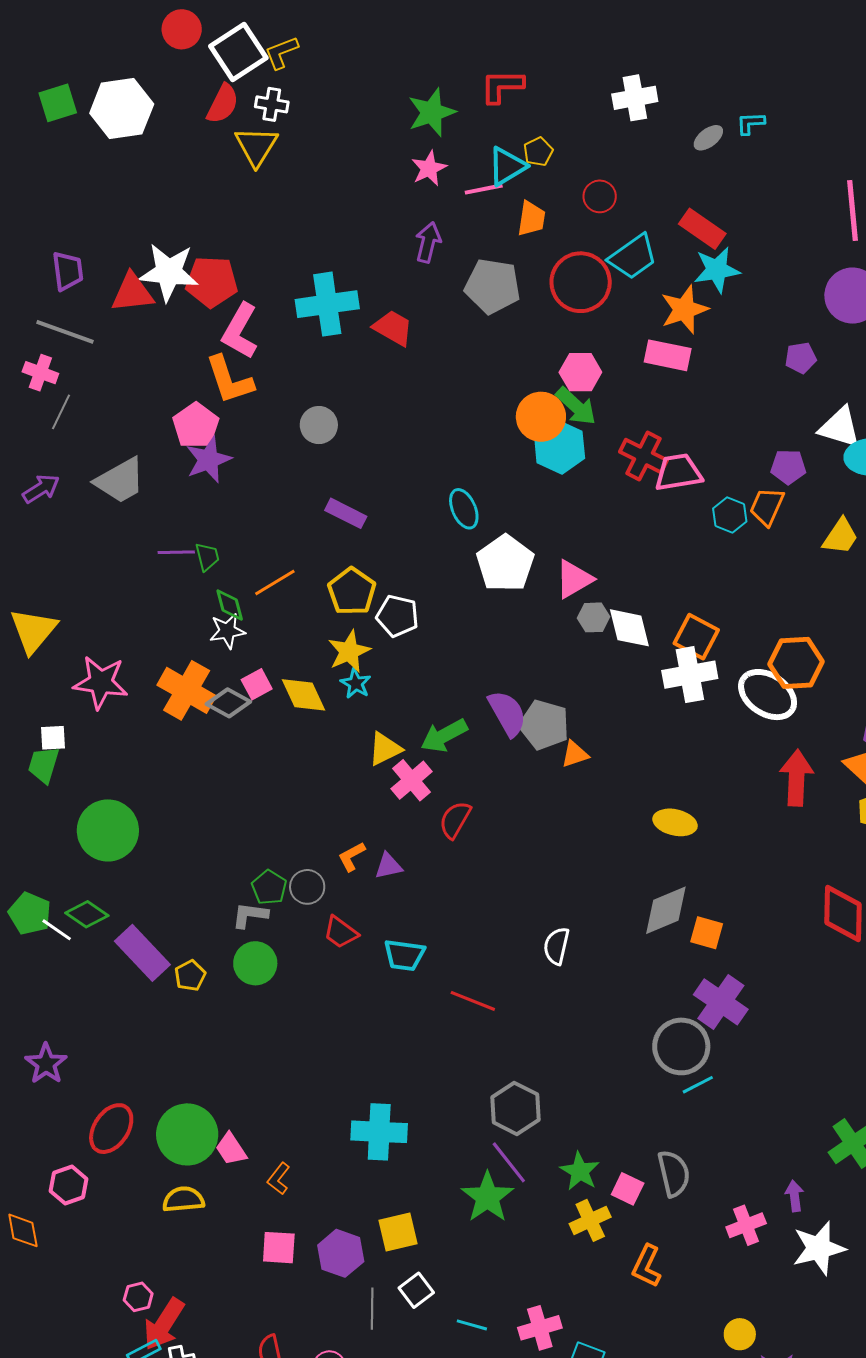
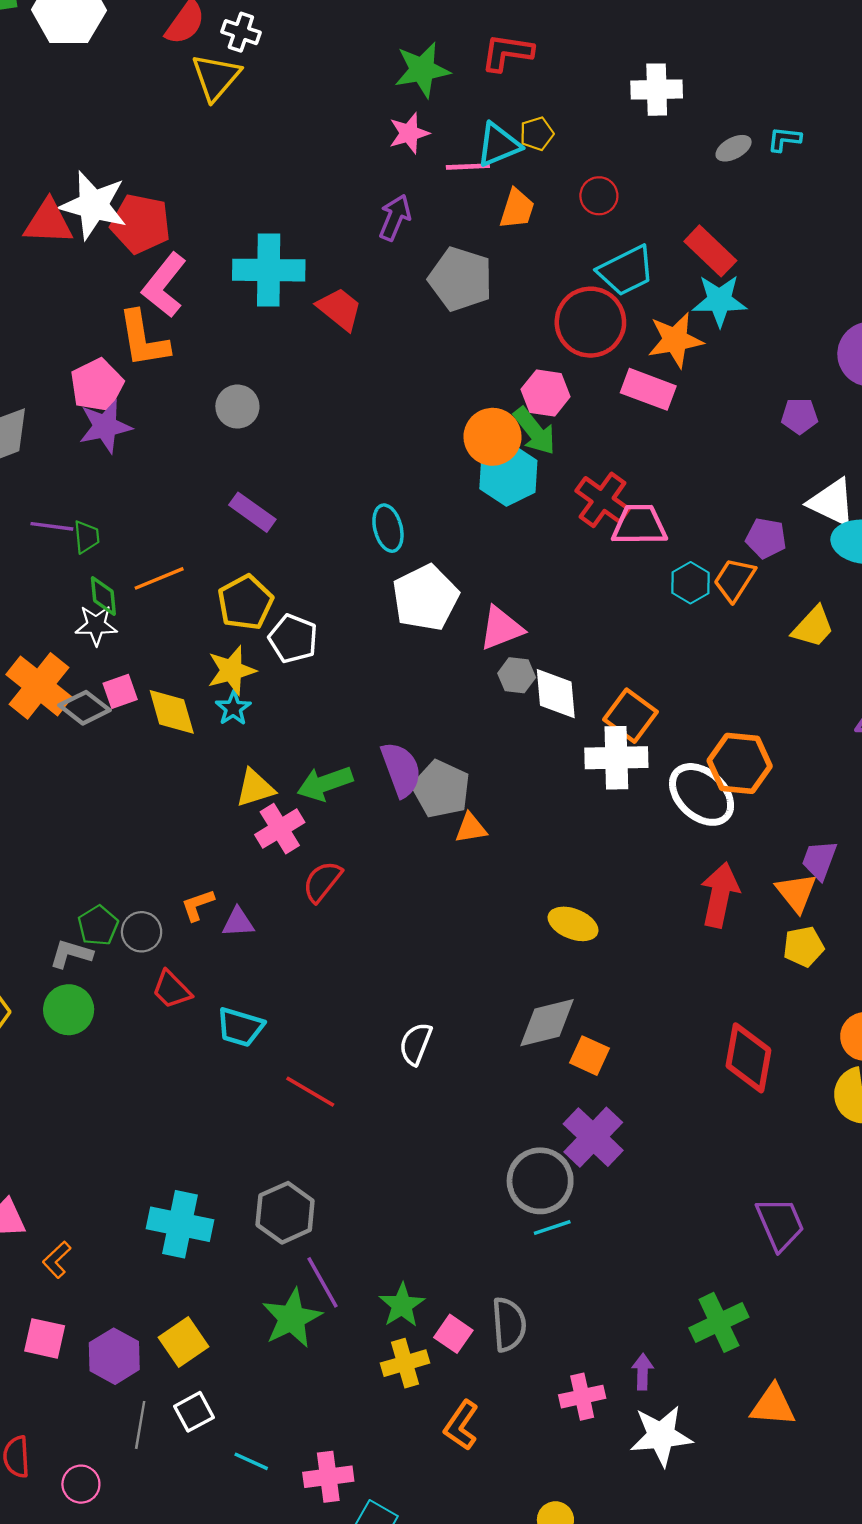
red circle: (581, 282) -> (590, 322), moved
gray hexagon: (515, 1108) -> (285, 1213), moved
yellow square: (398, 1232) -> (184, 1342), turned -30

